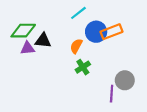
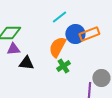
black triangle: (43, 41) -> (26, 63), moved
orange semicircle: (76, 46) -> (57, 47), size x1.5

